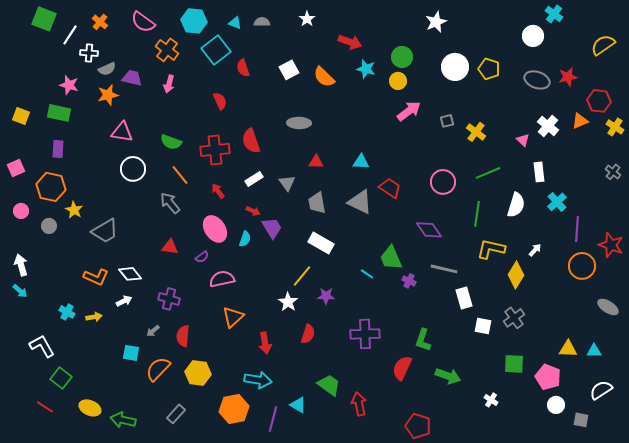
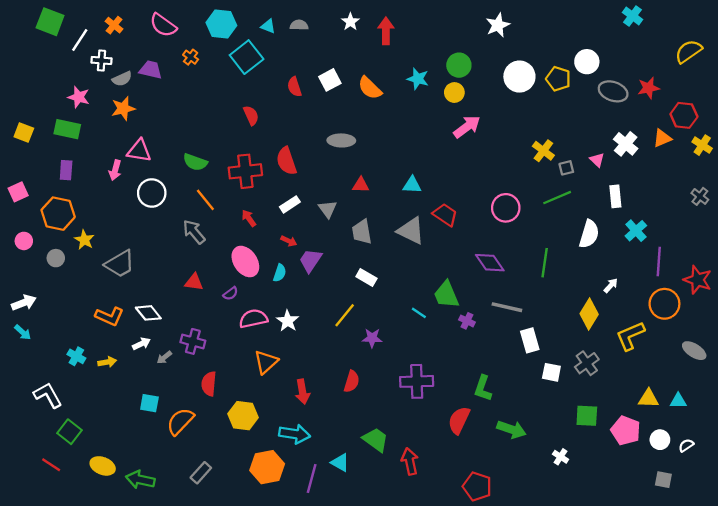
white circle: (533, 36) -> (587, 62), moved
red arrow: (350, 42) -> (386, 31), moved, turned -110
orange cross: (167, 50) -> (191, 57), size x0.6
red semicircle: (243, 68) -> (294, 87), moved
purple trapezoid: (132, 78) -> (151, 70), moved
pink arrow: (169, 84) -> (115, 170), moved
gray square: (447, 121) -> (566, 168), moved
green line: (477, 214) -> (545, 263), moved
purple trapezoid: (272, 228) -> (310, 260), turned -115
white rectangle: (321, 243) -> (366, 278), size x0.7
yellow L-shape: (491, 249) -> (630, 336), moved, turned -36
white arrow: (21, 265) -> (24, 303), turned 85
white star: (288, 302) -> (288, 321), moved
gray arrow: (153, 331) -> (164, 357), moved
yellow hexagon: (198, 373) -> (243, 416), moved
white semicircle: (601, 390) -> (686, 445), size x0.6
white circle: (556, 405) -> (660, 440), moved

